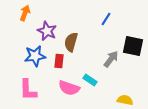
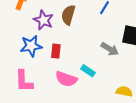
brown semicircle: (71, 42) -> (68, 15), moved
gray arrow: (111, 59) -> (110, 49), turned 84

